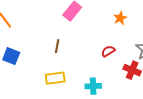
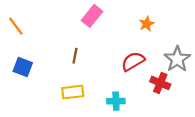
red semicircle: (108, 51) -> (133, 61), size x1.5

